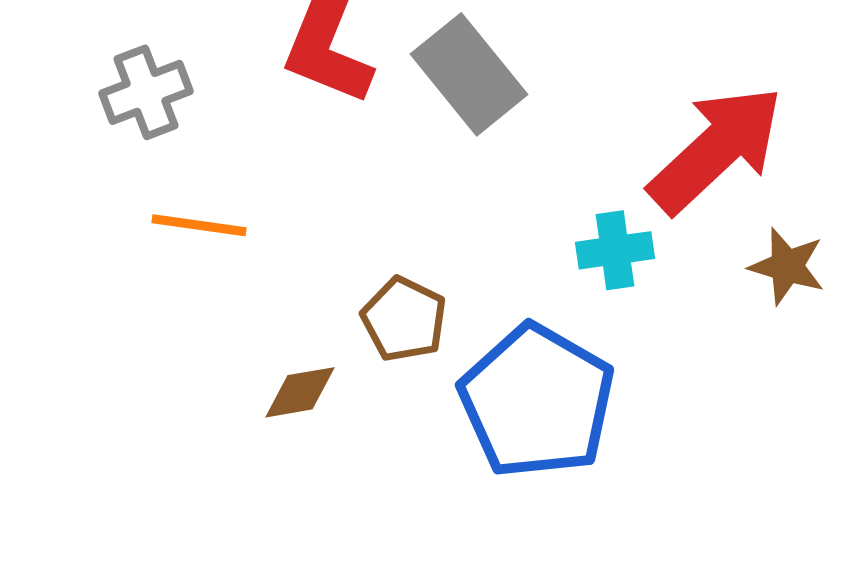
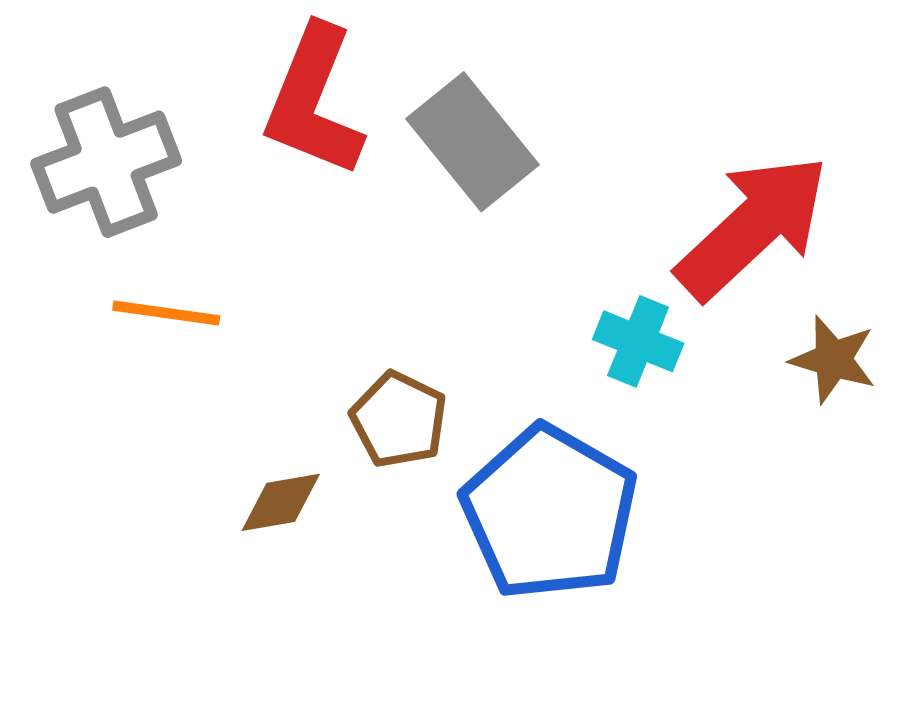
gray cross: (146, 92) -> (106, 162), size x1.4
cyan cross: (615, 250) -> (638, 341), turned 30

